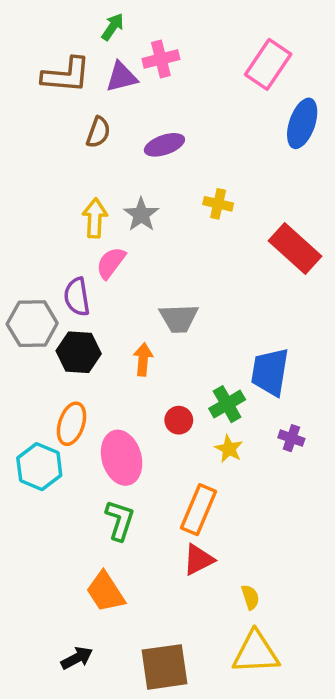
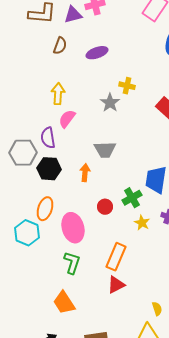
gray star: (141, 215) -> (110, 103), moved
yellow star: (229, 449) -> (142, 223), moved
yellow semicircle: (250, 597) -> (157, 309), moved

